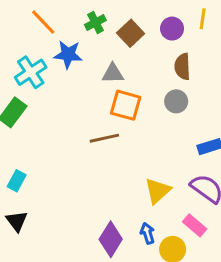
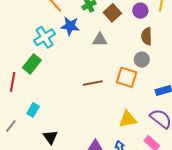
orange square: (126, 105) -> (127, 77), moved
yellow triangle: (158, 191) -> (128, 119), turned 30
black triangle: (17, 221) -> (50, 137), moved

